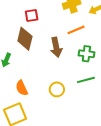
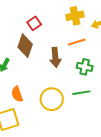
red square: (32, 15) -> (34, 23), turned -32
yellow circle: (57, 89) -> (52, 99), size x1.5

